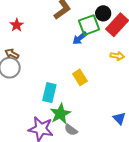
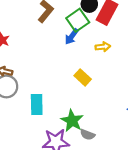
yellow arrow: (117, 56) -> (103, 47), moved
cyan rectangle: (49, 93) -> (37, 105), moved

